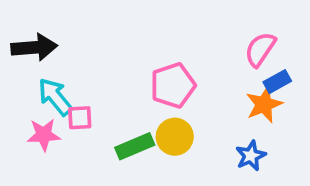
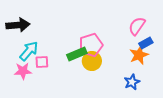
cyan arrow: (55, 97) -> (29, 51), turned 80
yellow circle: (175, 137) -> (92, 61), moved
green rectangle: (135, 146) -> (77, 54), moved

